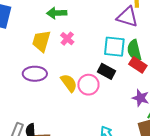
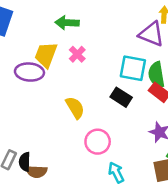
purple ellipse: (35, 74) -> (29, 72), moved
pink circle: (88, 85) -> (98, 142), moved

